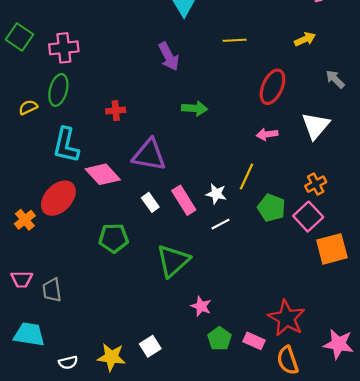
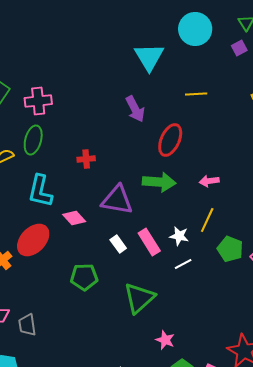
red ellipse: (272, 87) -> (170, 140), moved
green arrow: (195, 108) -> (159, 182), moved, size x1.4
pink arrow: (267, 134) -> (209, 181), moved
pink diamond: (103, 174) -> (74, 218), size x0.7

